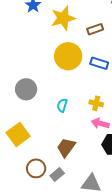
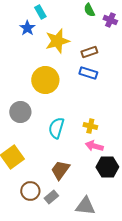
yellow circle: (68, 56) -> (45, 80), moved
blue rectangle: (99, 63) -> (88, 73), moved
cyan semicircle: (62, 105) -> (56, 128), size x1.5

